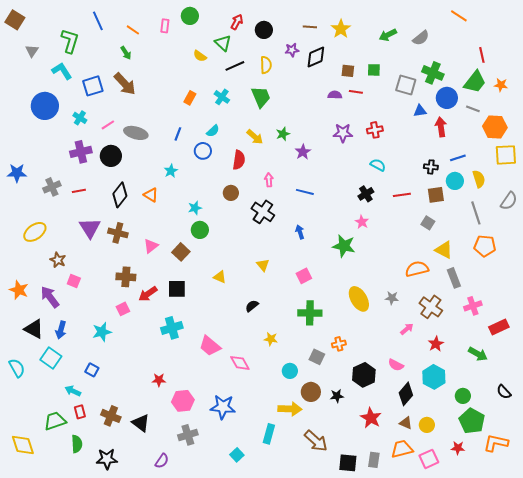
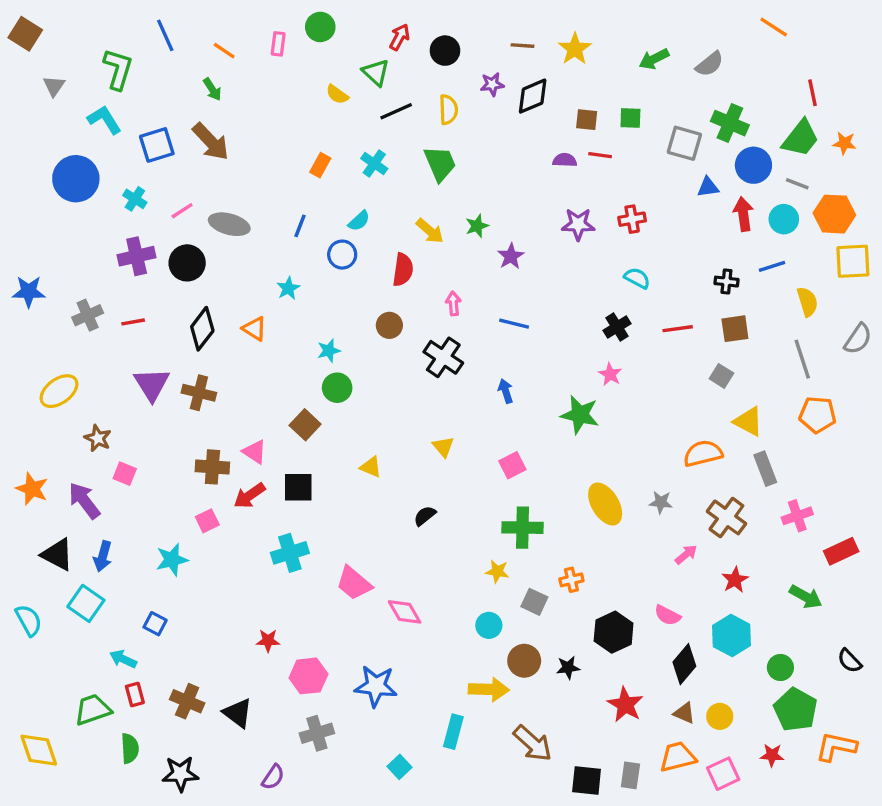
cyan circle: (455, 181) -> (784, 219), moved
pink triangle: (151, 246) -> (255, 452), moved, turned -49
yellow star: (271, 339) -> (497, 571), moved

